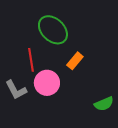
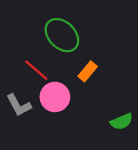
red line: (31, 60) -> (36, 70), turned -40

